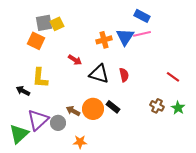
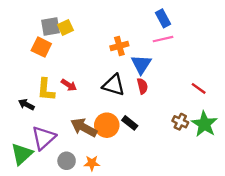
blue rectangle: (142, 16) -> (163, 18), turned 35
blue triangle: (125, 37) -> (141, 64), moved
red arrow: (75, 60) -> (69, 85), moved
green star: (178, 108) -> (204, 124), size x1.6
brown arrow: (73, 111) -> (84, 127), size x1.6
gray circle: (58, 123) -> (67, 161), moved

